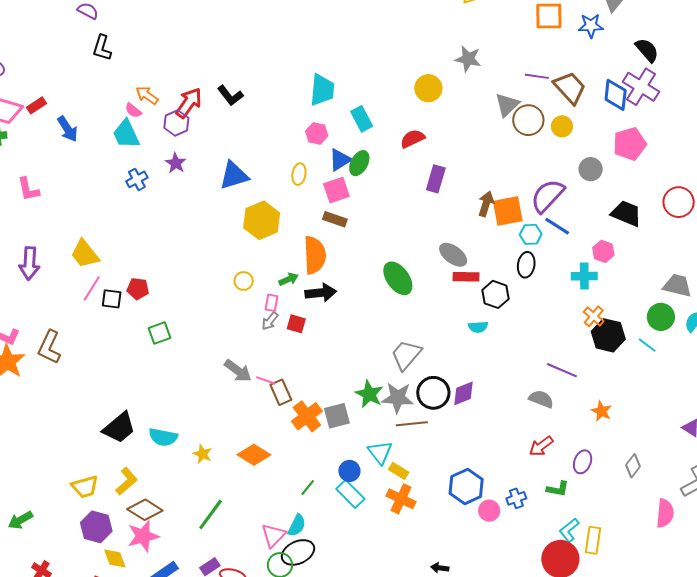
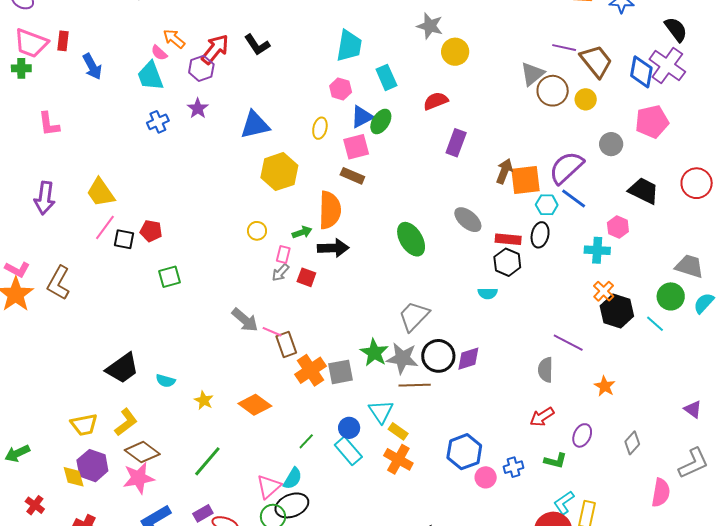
gray star: (468, 59) -> (430, 26), moved
red rectangle: (36, 105) -> (63, 41), turned -54
red rectangle: (466, 277) -> (508, 239), moved
gray semicircle: (541, 399) -> (545, 370), turned -115
cyan semicircle: (163, 437) -> (166, 381), size x0.7
yellow diamond: (115, 558) -> (74, 477), moved

